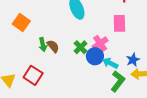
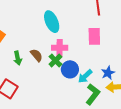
pink cross: (100, 43) -> (60, 48), moved, turned 35
brown semicircle: (53, 46) -> (36, 55), moved
cyan arrow: (110, 63) -> (85, 76), turned -70

